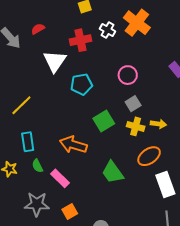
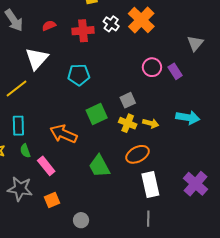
red semicircle: (38, 29) -> (49, 26), moved
white triangle: (55, 61) -> (37, 59), moved
pink circle: (128, 75) -> (152, 67), moved

